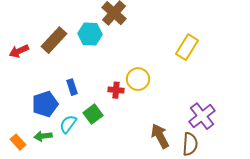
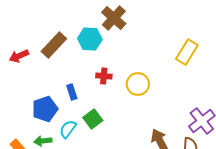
red cross: (116, 90) -> (104, 76), moved

